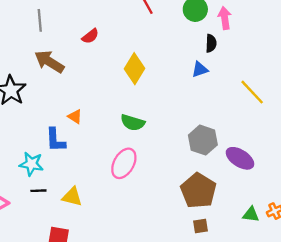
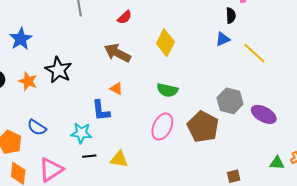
brown arrow: (49, 62) -> (117, 53), moved
yellow line: (252, 92) -> (254, 53), moved
brown pentagon: (198, 191) -> (203, 127), moved

